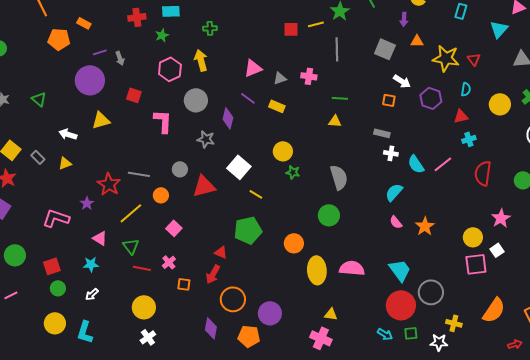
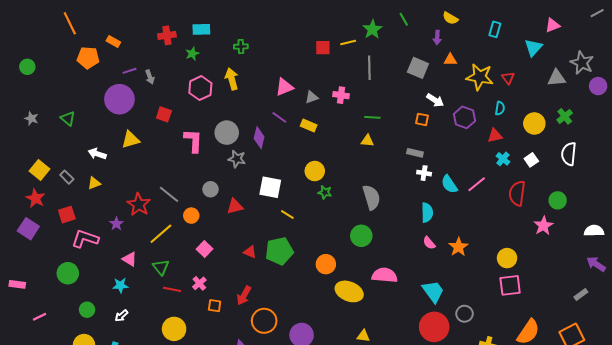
gray circle: (196, 100) -> (227, 133), moved
cyan cross: (469, 139) -> (503, 159), turned -32
white square: (239, 167) -> (270, 187), turned -30
gray line: (139, 174) -> (169, 194), turned 30
red triangle: (204, 186) -> (235, 206), size x0.7
cyan semicircle: (394, 192) -> (427, 213), turned 138
pink star: (501, 218) -> (543, 226), moved
white square: (497, 250) -> (531, 160), moved
red triangle: (221, 252) -> (250, 252), moved
green circle: (15, 255) -> (68, 273), moved
red square: (52, 266) -> (67, 215), moved
pink semicircle: (352, 268) -> (385, 275), moved
yellow ellipse: (317, 270) -> (349, 291), turned -64
gray circle: (431, 292) -> (465, 314), size x0.7

